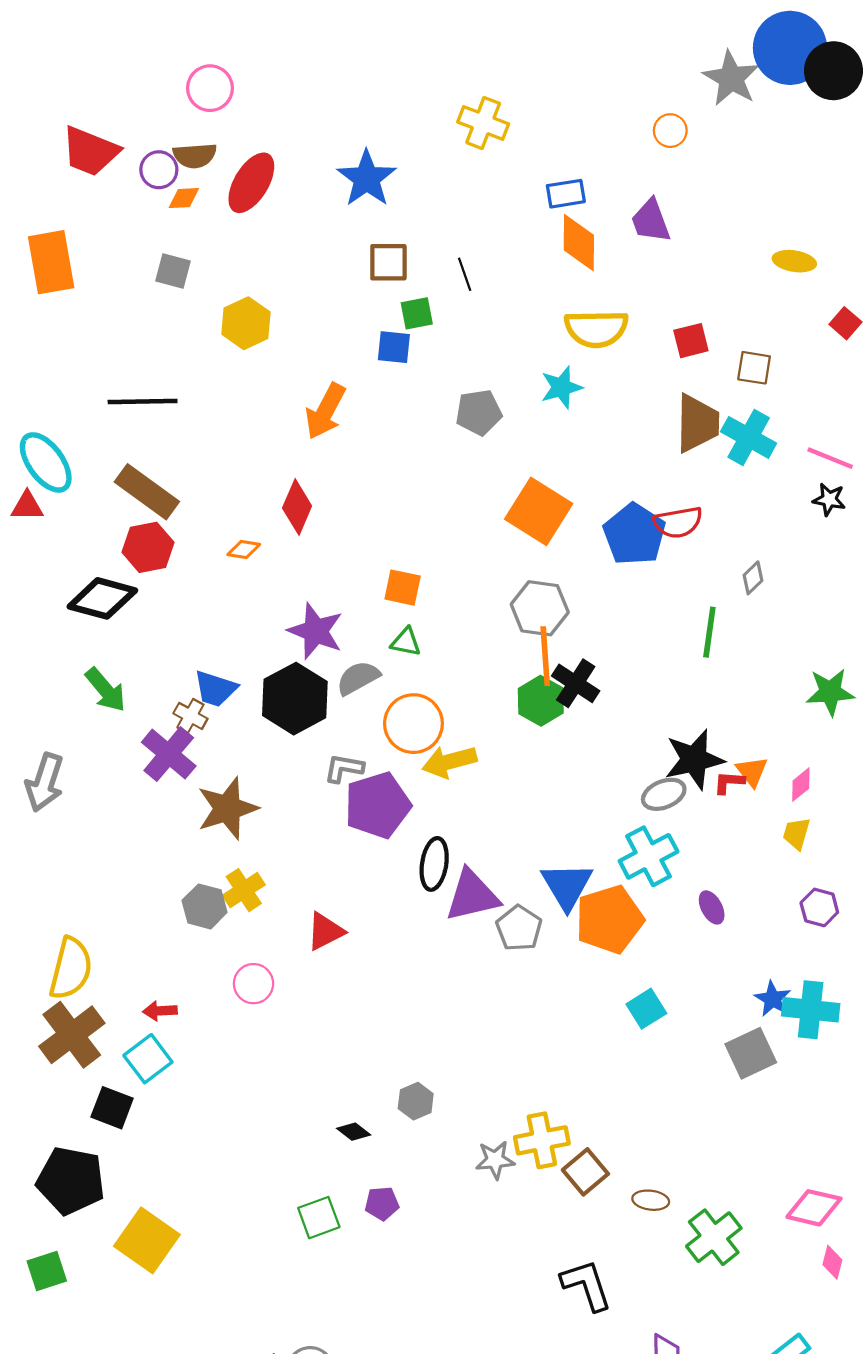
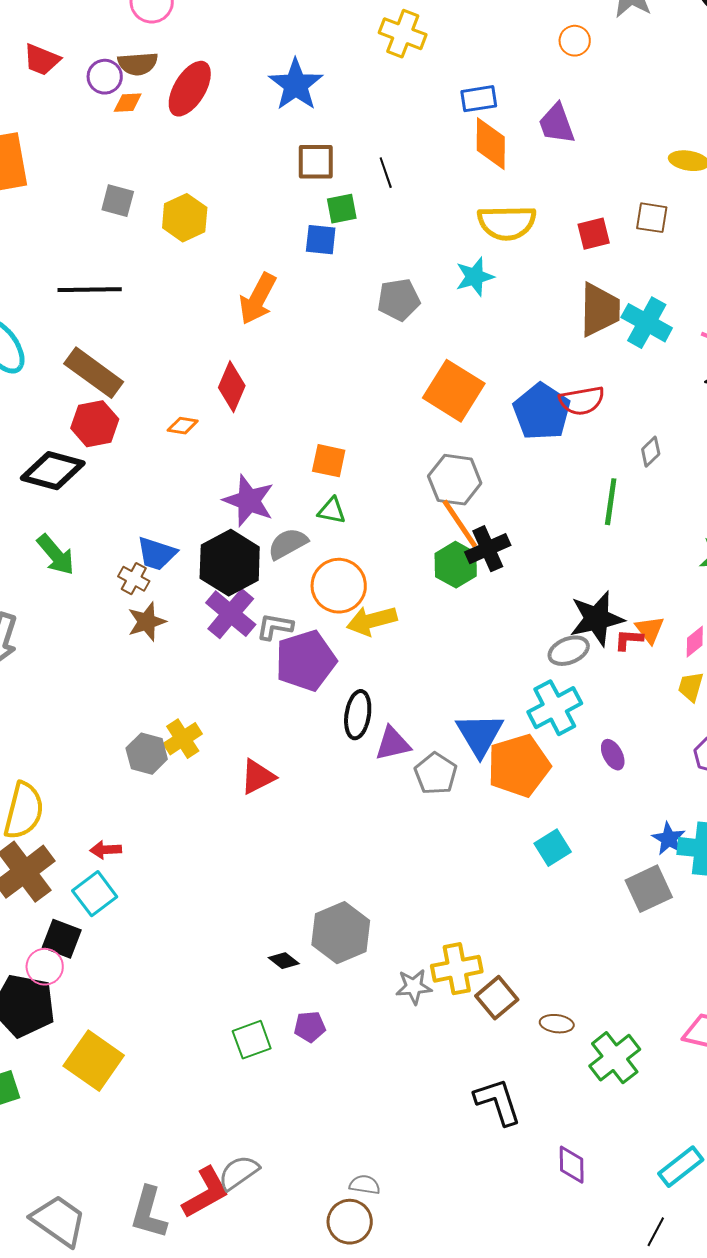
red trapezoid: (90, 151) -> (42, 60), size x0.7
gray square: (173, 271) -> (118, 201), moved
brown square: (754, 368) -> (652, 218), moved
orange line: (545, 656) -> (460, 524), turned -30
black cross: (576, 683) -> (488, 549), turned 33
purple cross: (169, 754) -> (231, 614), moved
brown star: (227, 808) -> (147, 622), moved, size x0.7
purple triangle: (472, 896) -> (393, 744), size x0.7
pink circle: (254, 984) -> (45, 967), moved
gray hexagon: (416, 1101) -> (341, 933), size x1.8

